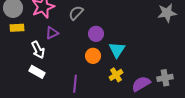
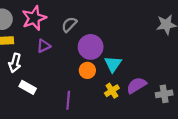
purple circle: (96, 34) -> (91, 47), size x1.5
white arrow: (38, 50) -> (15, 63), moved, turned 42
purple semicircle: (141, 84) -> (136, 85), moved

